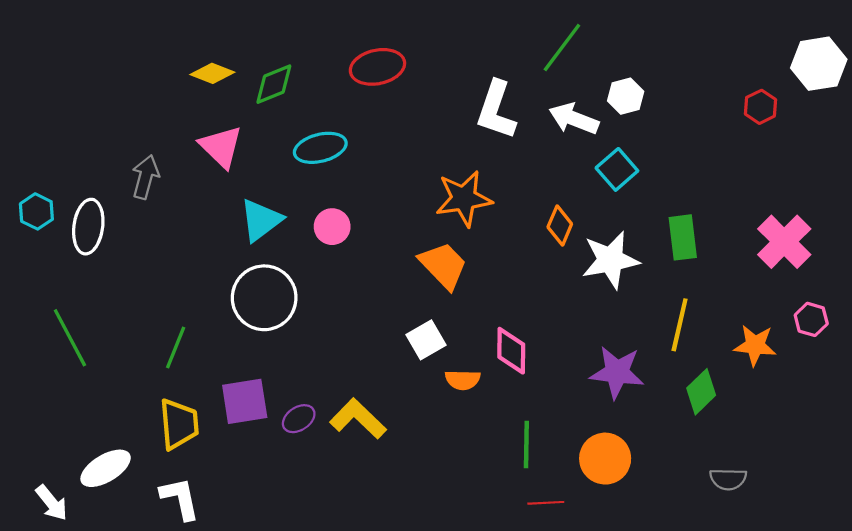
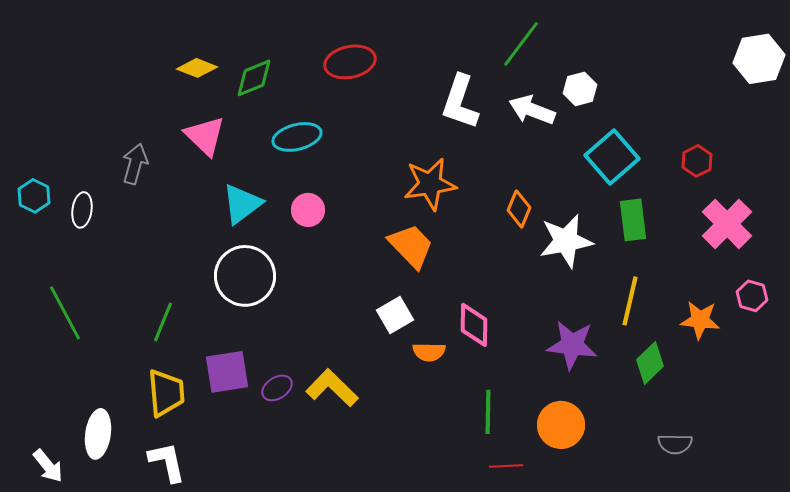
red hexagon: (760, 107) -> (697, 161), moved
cyan square: (617, 169) -> (612, 157), moved, size x1.4
white ellipse: (88, 227) -> (82, 210), size x0.7
white ellipse: (106, 468) -> (98, 434), turned -51

